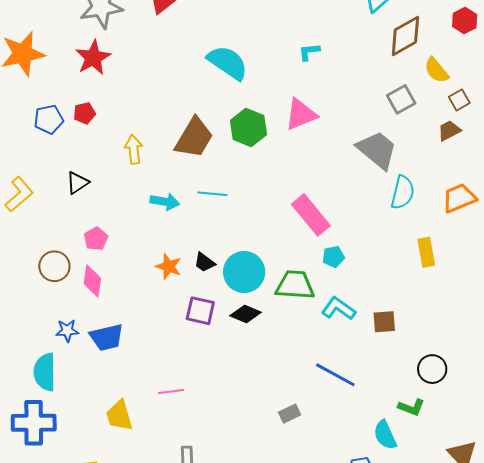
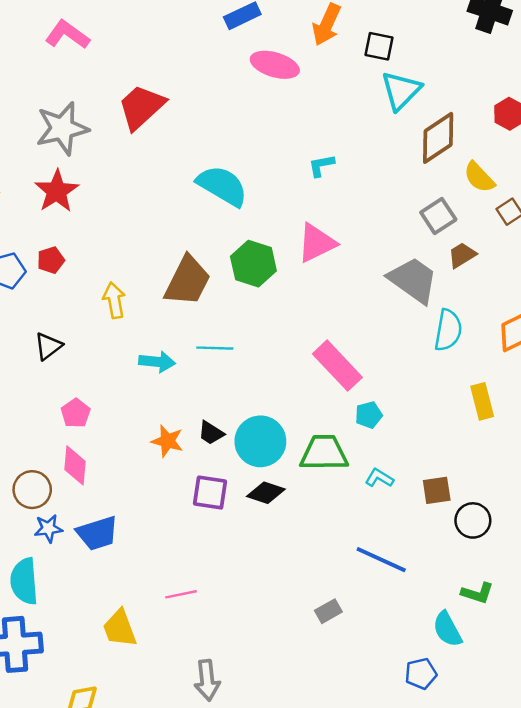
brown trapezoid: (449, 131) -> (462, 255), moved
brown circle: (54, 266) -> (32, 490), moved
cyan L-shape: (338, 308) -> (379, 478), size x0.7
black circle: (432, 369) -> (473, 520), moved

